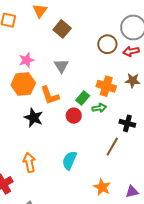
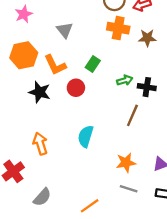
pink star: (26, 60) -> (24, 14), moved
orange cross: (106, 86) -> (118, 28), moved
green arrow: (99, 108) -> (125, 80), moved
red circle: (74, 116) -> (76, 88), moved
orange star: (102, 187) -> (126, 163), turned -30

